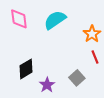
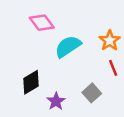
pink diamond: (19, 19) -> (42, 23), moved, turned -30
cyan semicircle: (55, 20) -> (68, 46), moved

